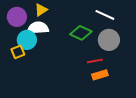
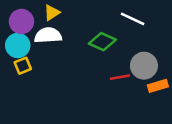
cyan circle: (27, 40) -> (18, 45), moved
gray circle: (109, 40) -> (144, 66), moved
orange rectangle: (100, 75) -> (158, 86), moved

